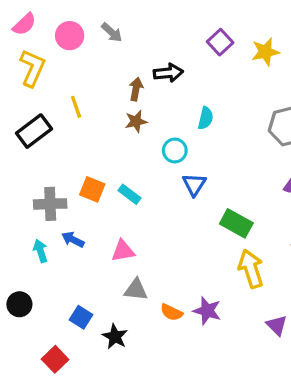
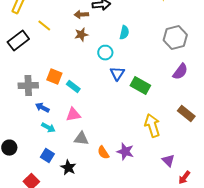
brown arrow: (136, 89) -> (81, 15), turned -104
yellow line: (76, 107) -> (44, 26), turned -32
cyan rectangle: (129, 194) -> (73, 87), moved
green rectangle: (236, 223) -> (140, 86), moved
cyan arrow: (40, 251) -> (48, 128), moved, turned 136
orange semicircle: (172, 312) -> (103, 153), turned 32

